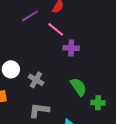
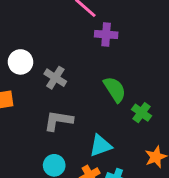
green cross: (98, 103) -> (142, 113), turned 32

